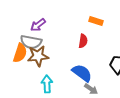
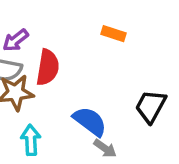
red semicircle: (83, 41) -> (48, 67), moved, size x1.5

